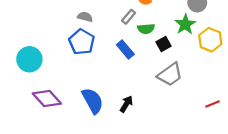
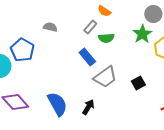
blue pentagon: (82, 42) -> (22, 50), moved
black square: (163, 44) -> (138, 83), moved
gray trapezoid: (170, 75) -> (105, 77), moved

